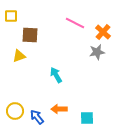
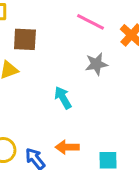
gray star: (97, 52) -> (96, 64), moved

